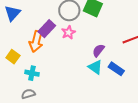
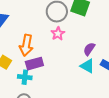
purple rectangle: (47, 29) -> (34, 64), moved, turned 36

